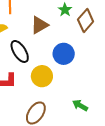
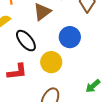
green arrow: (80, 105) -> (93, 86), turned -63

